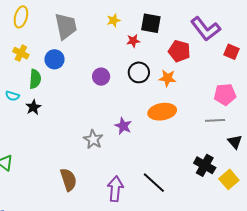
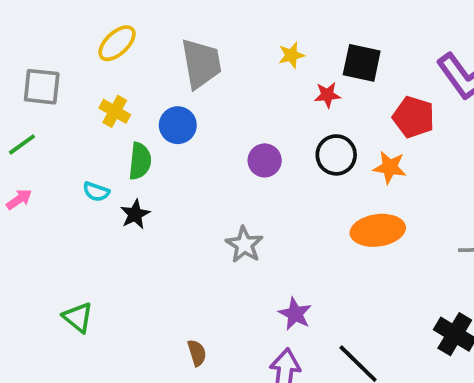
yellow ellipse: (21, 17) -> (117, 43), turned 30
purple star: (123, 126) -> (295, 314), moved
gray star: (93, 139) -> (244, 245), moved
brown semicircle: (68, 180) -> (197, 353), size x0.6

